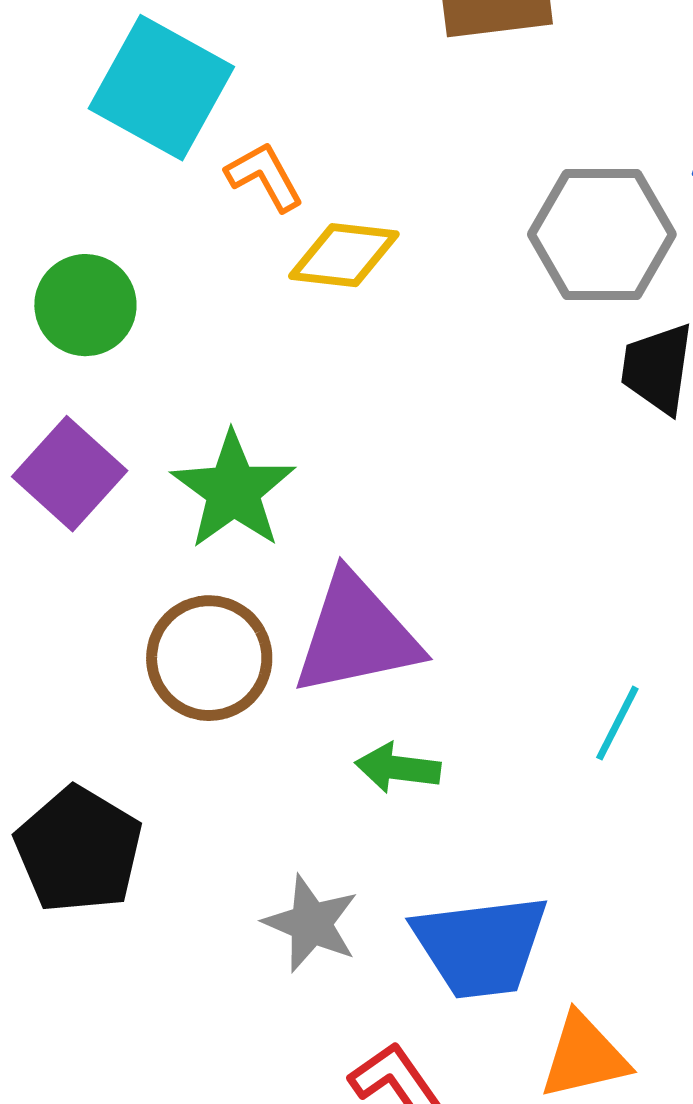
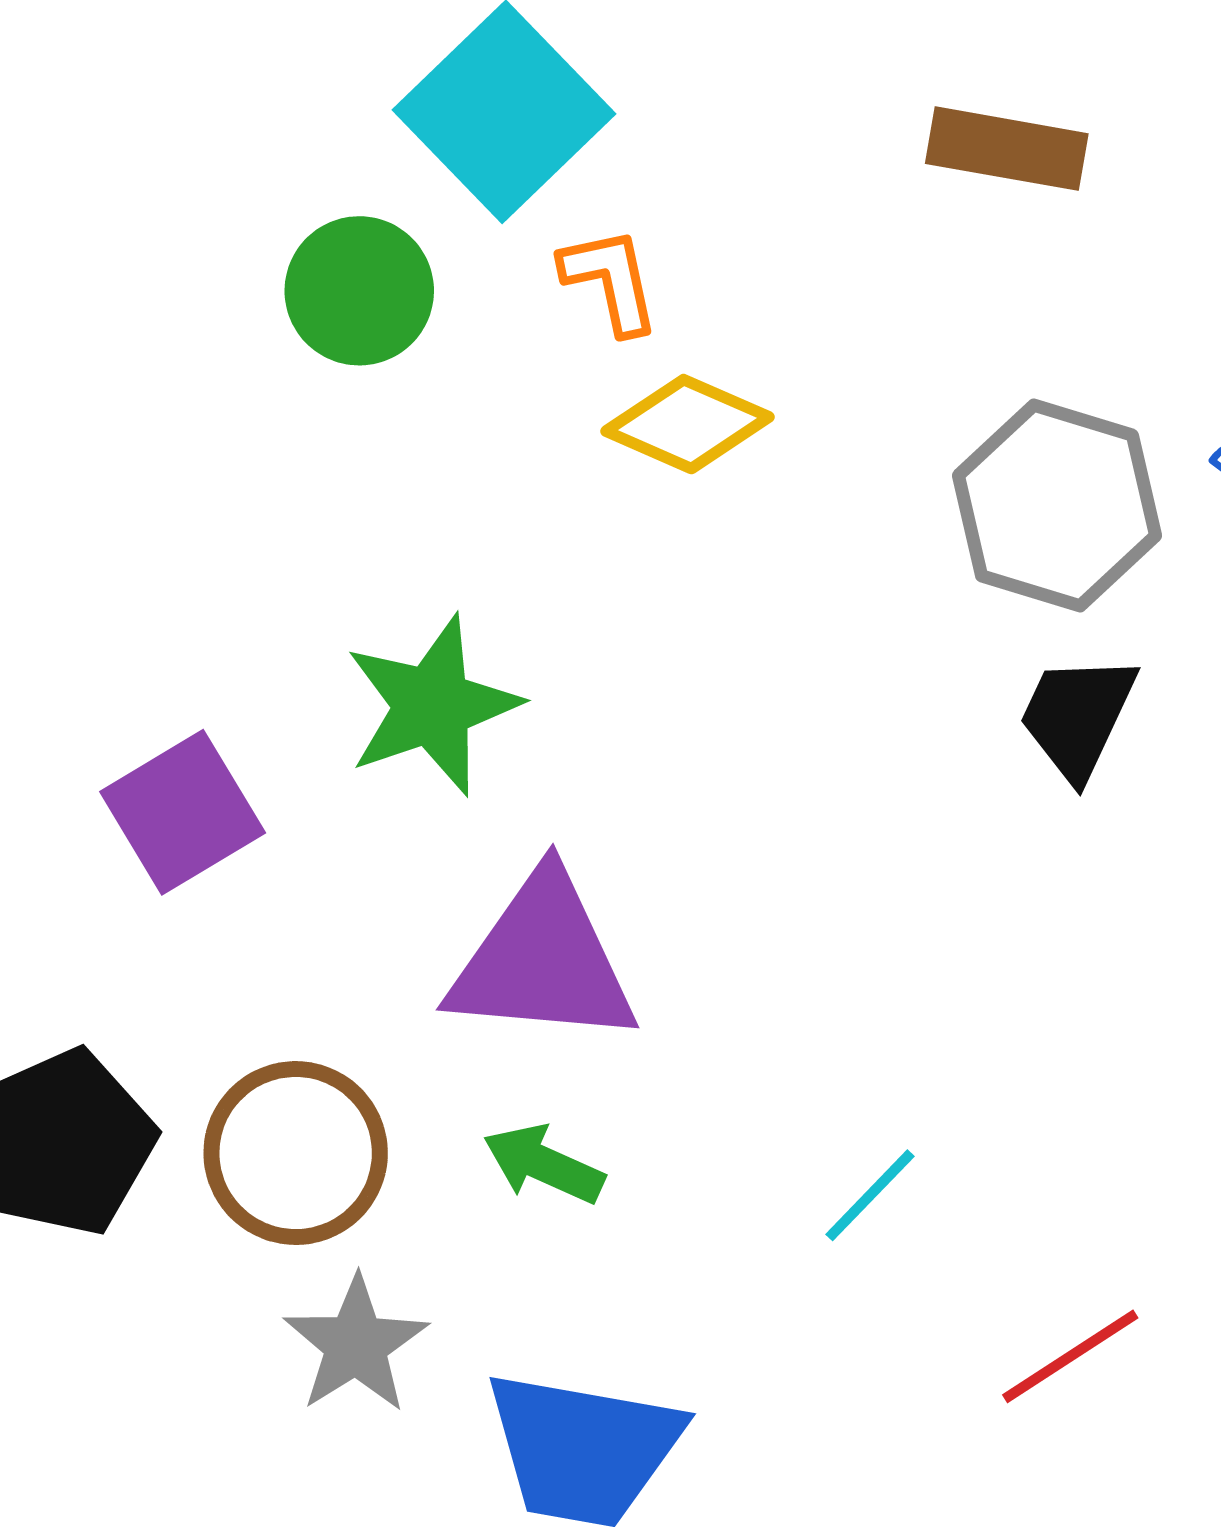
green circle: (85, 305) -> (359, 291), moved
purple square: (70, 474) -> (183, 812), moved
brown circle: (209, 658) -> (296, 1153), moved

